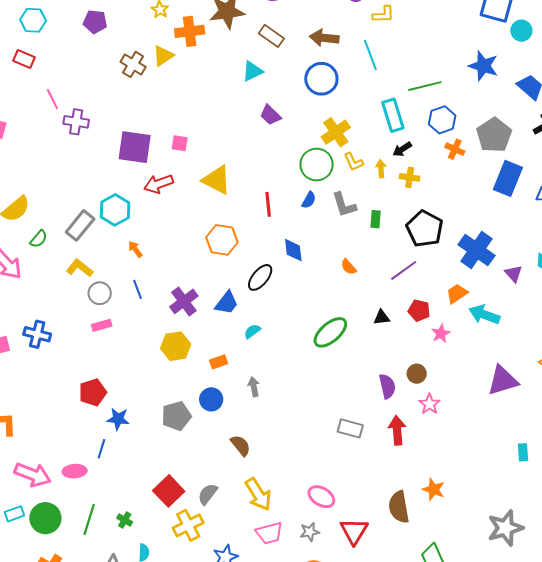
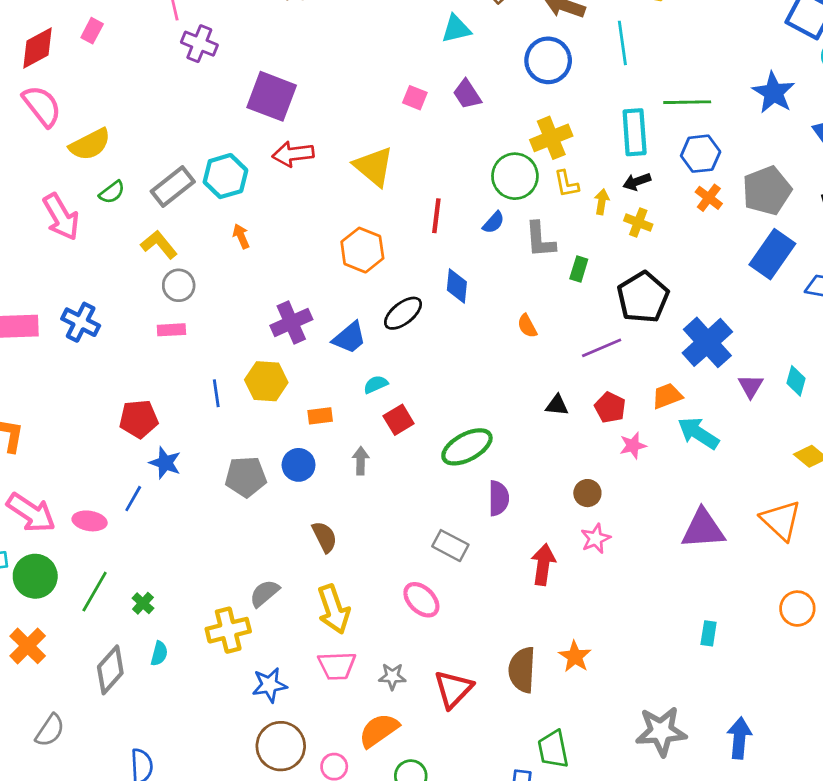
pink square: (180, 143) -> (415, 98), moved
blue line: (137, 289) -> (216, 393), moved
green ellipse: (330, 332) -> (467, 447), moved
purple semicircle: (387, 386) -> (499, 498), moved
gray rectangle: (350, 428) -> (450, 546), moved
red square: (169, 491) -> (399, 420), moved, size x0.7
pink ellipse: (321, 497) -> (421, 600), moved

